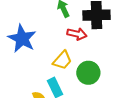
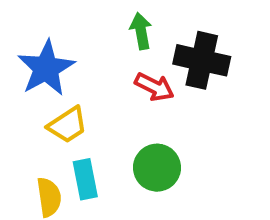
yellow trapezoid: (62, 60) -> (68, 125), moved

